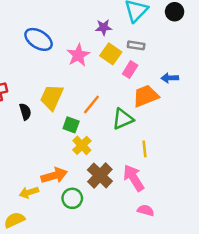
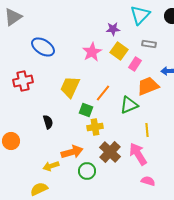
blue ellipse: (39, 39) -> (43, 47), moved
gray rectangle: (136, 45) -> (149, 44), moved
black semicircle: (25, 112) -> (48, 122), moved
yellow cross: (82, 145) -> (95, 127), turned 35

